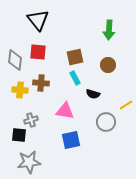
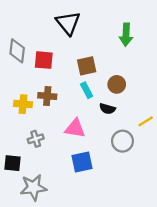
black triangle: (38, 20) -> (68, 23), moved
gray diamond: (15, 60) -> (17, 51), moved
brown circle: (108, 65) -> (117, 84), moved
black square: (19, 135) -> (13, 163), moved

